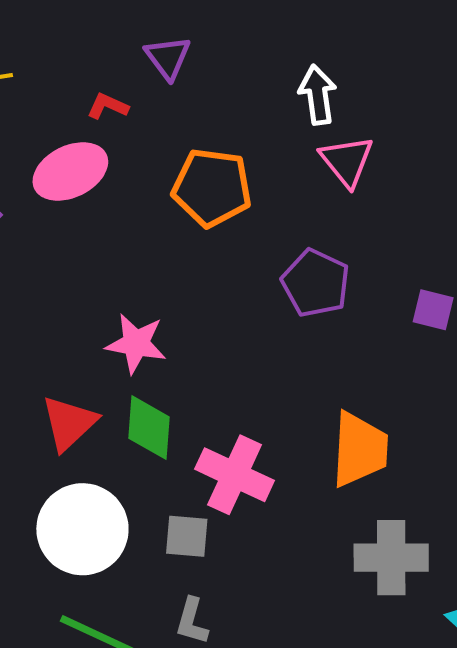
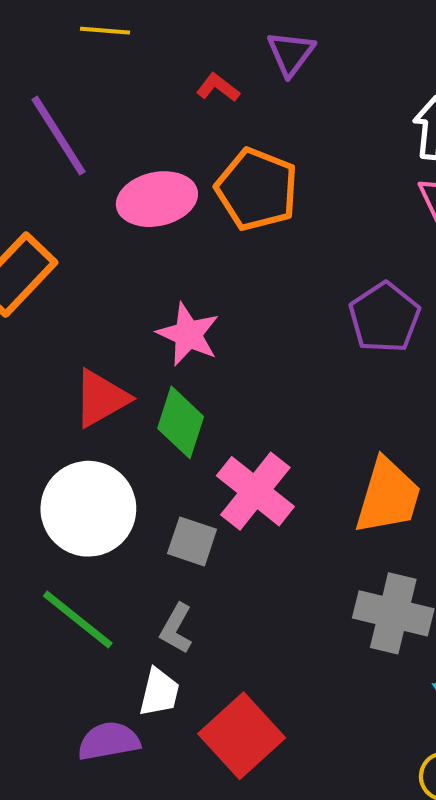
pink ellipse: (70, 171) -> (157, 199), moved
orange pentagon: (212, 188) -> (257, 189), moved

